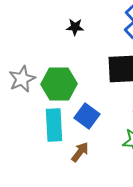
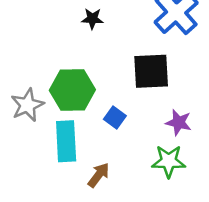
gray star: (22, 79) -> (27, 105), moved
blue square: (87, 116) -> (115, 117), moved, size x0.7

